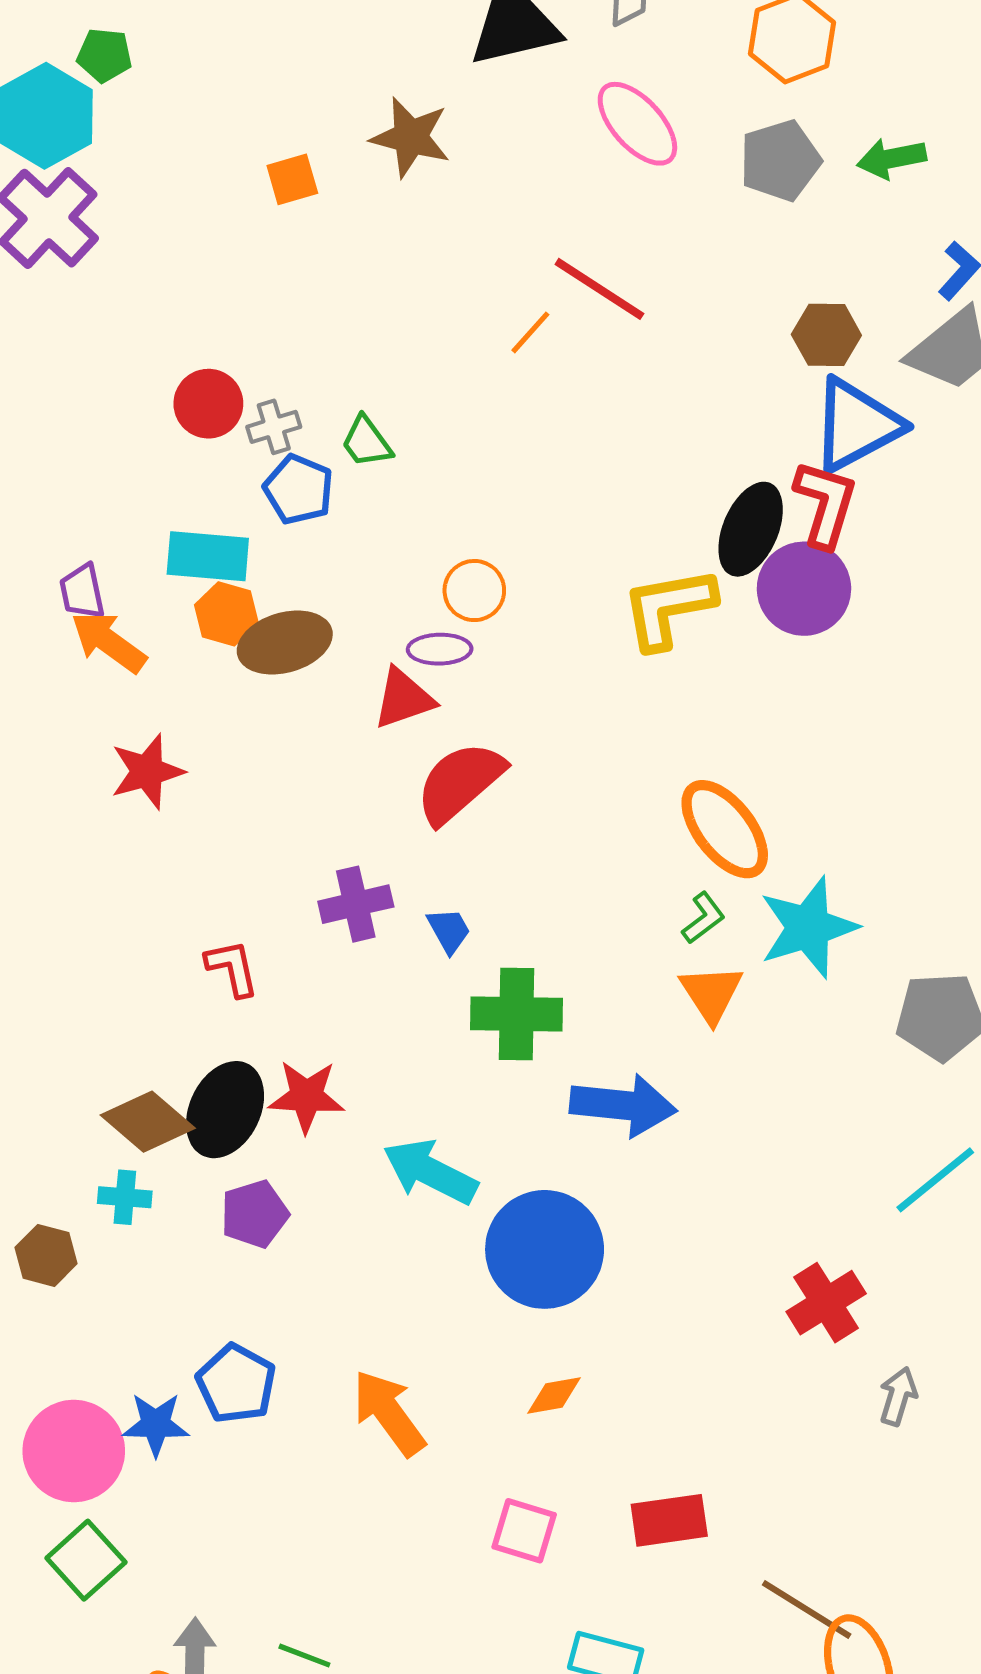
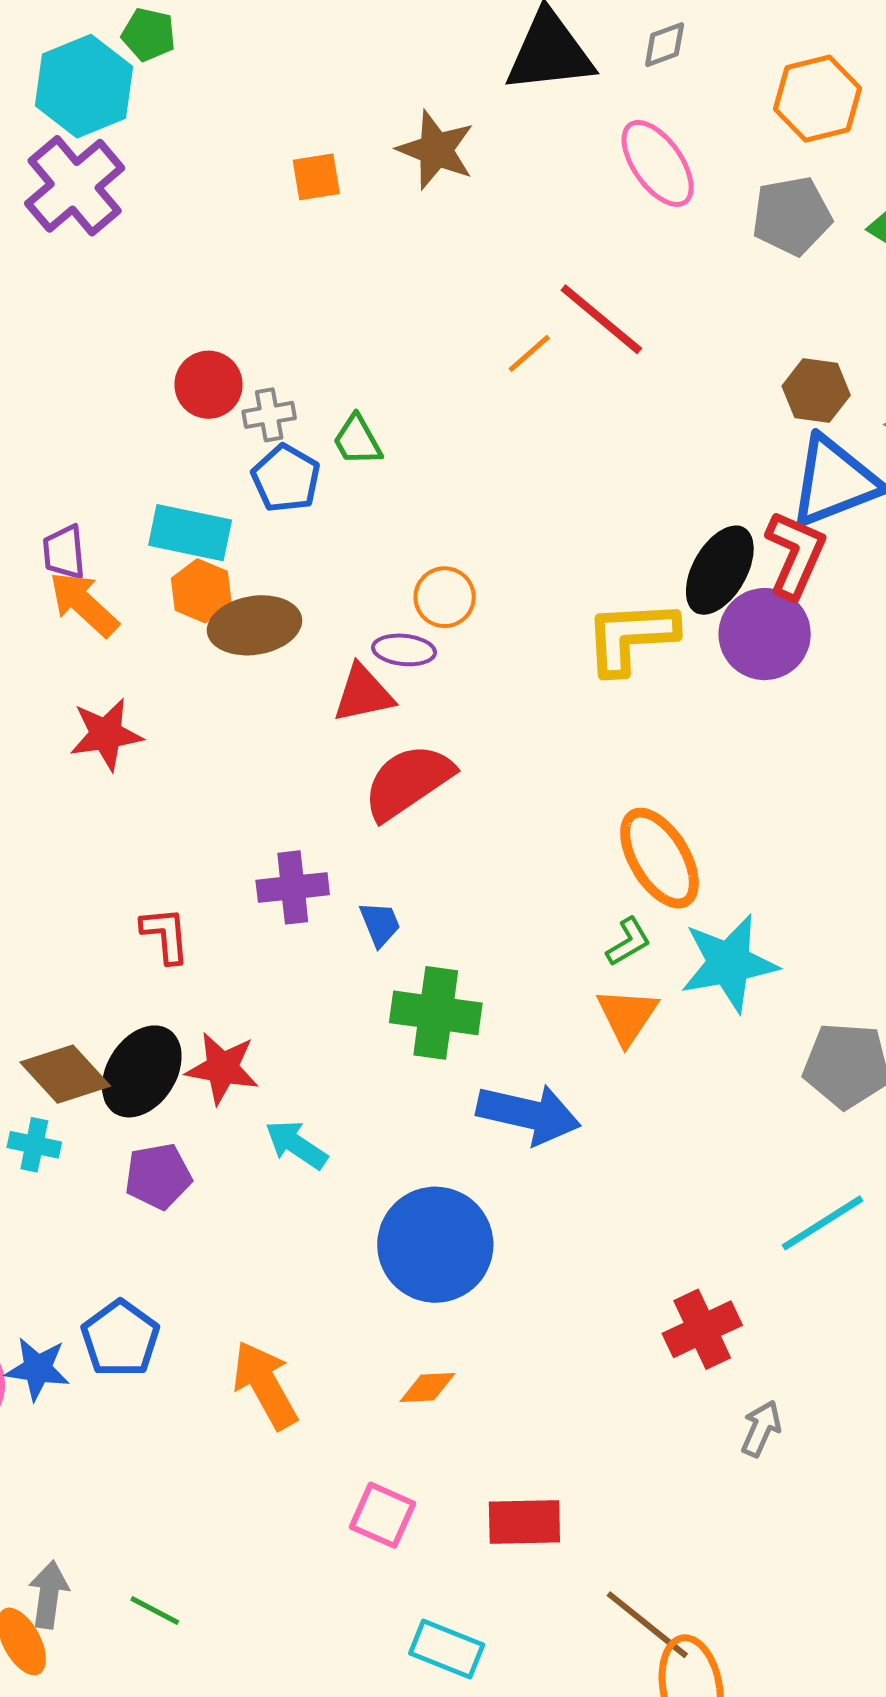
cyan arrow: (430, 1172) -> (296, 1145), moved, size x0.7

